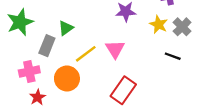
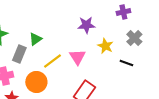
yellow star: (159, 24) -> (105, 46), moved

